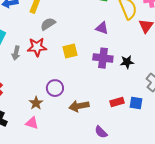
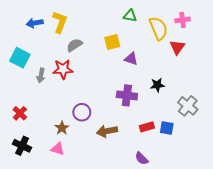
purple triangle: (102, 28) -> (131, 59), moved
yellow square: (70, 51) -> (112, 42), moved
purple cross: (103, 58) -> (127, 95), moved
purple semicircle: (101, 132) -> (142, 158), moved

